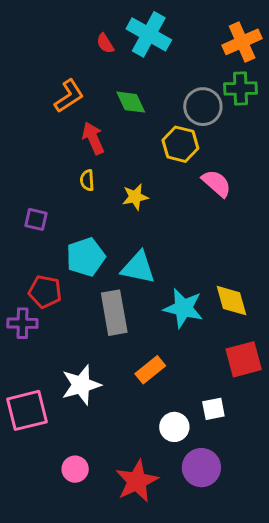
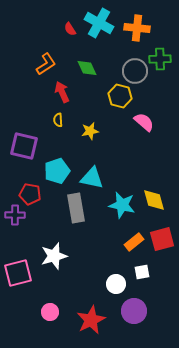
orange cross: (242, 42) -> (137, 28), moved, turned 30
purple square: (36, 219) -> (24, 146), size x1.8
orange rectangle: (150, 370) -> (134, 242), moved

